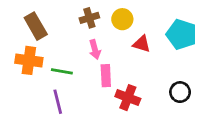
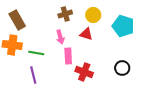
brown cross: (89, 18) -> (65, 14), moved
yellow circle: (122, 19) -> (93, 15), moved
red triangle: (142, 44) -> (86, 34), moved

